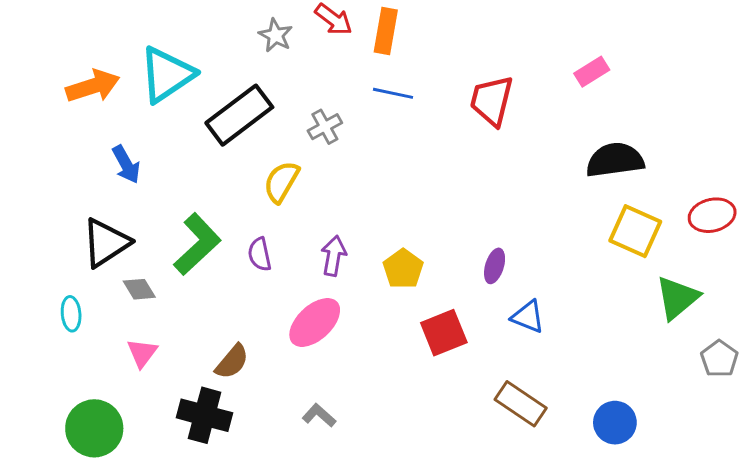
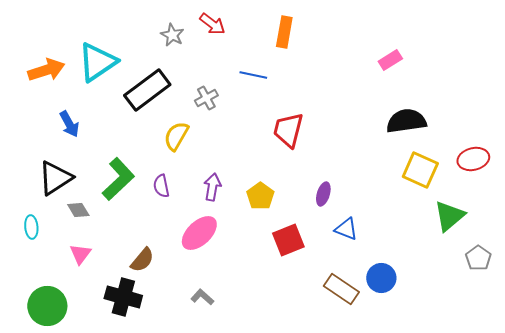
orange rectangle: (386, 31) -> (284, 32), moved
red trapezoid: (492, 101) -> (288, 130), moved
blue circle: (615, 423) -> (381, 278), moved

